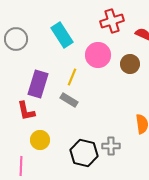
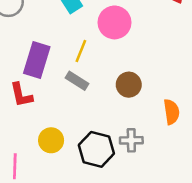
brown circle: (130, 64) -> (129, 85), moved
yellow circle: (40, 140) -> (51, 140), moved

